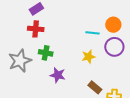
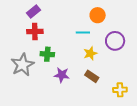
orange circle: (113, 25) -> (98, 15), moved
cyan line: (93, 33) -> (83, 33), moved
brown rectangle: (95, 87) -> (92, 76), moved

